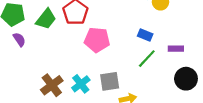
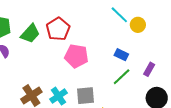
purple rectangle: (176, 49) -> (149, 69), turned -64

